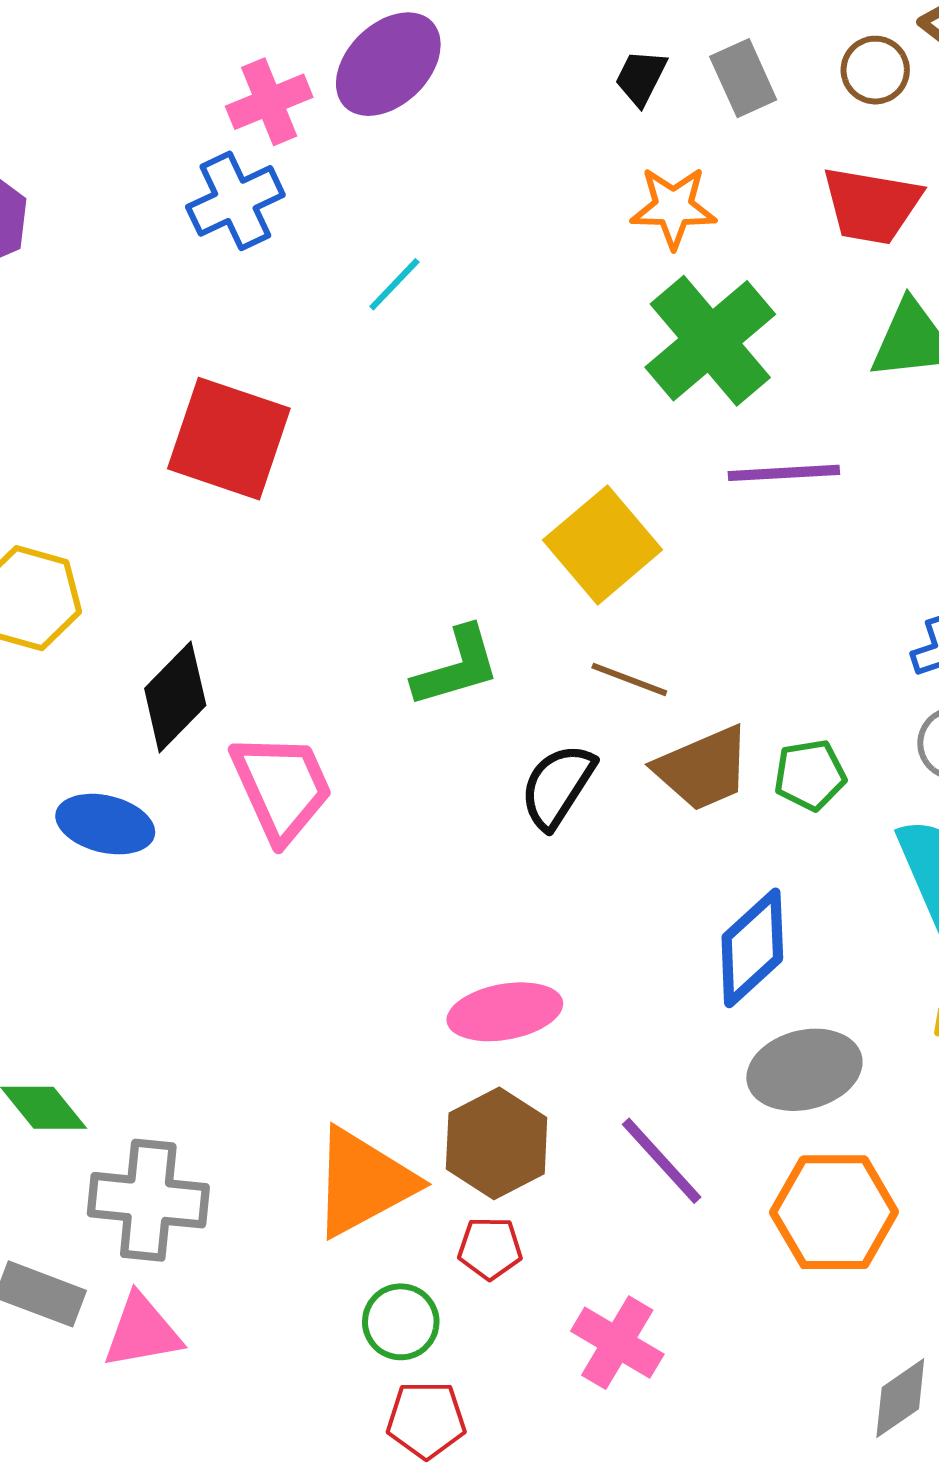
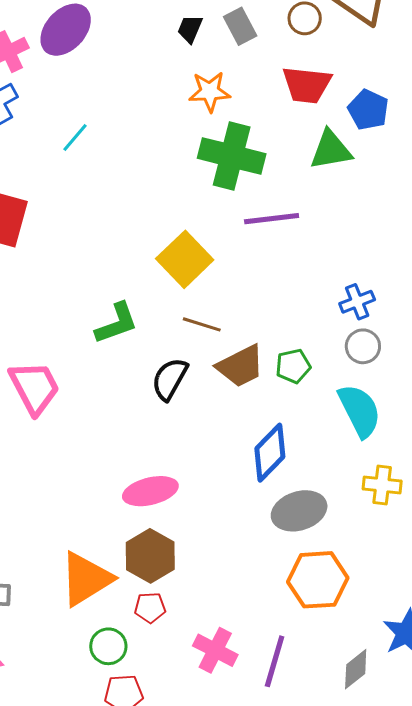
green cross: (710, 341) -> (232, 156), turned -32
purple line: (662, 1161) -> (275, 661), moved, turned 62

